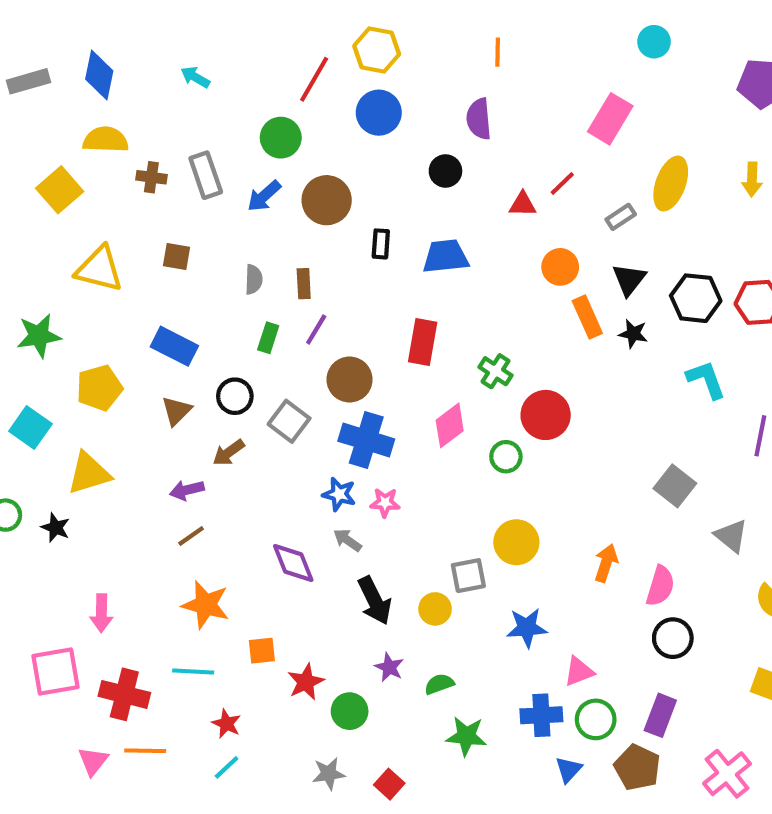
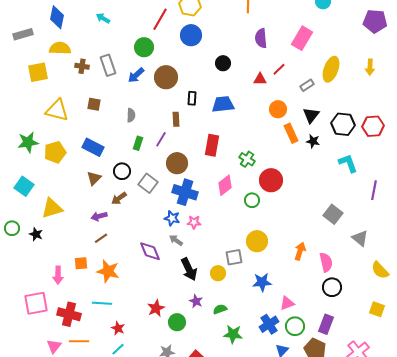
gray rectangle: (28, 81) -> (23, 34), moved
purple semicircle: (479, 119) -> (261, 38), moved
yellow square: (60, 190) -> (38, 72), turned 30
brown rectangle: (304, 284) -> (176, 119), moved
yellow pentagon: (99, 388) -> (55, 152), moved
pink semicircle: (660, 586) -> (326, 262), turned -30
orange square: (262, 651) -> (81, 263), moved
blue cross: (541, 715) -> (269, 324), turned -30

